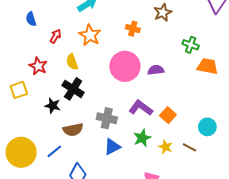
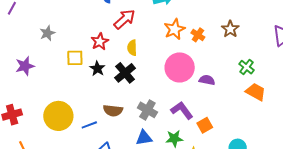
brown star: (163, 13) -> (230, 29), turned -30
orange star: (90, 35) -> (175, 29), moved
red arrow: (56, 36) -> (125, 19), size x1.6
black star: (53, 106) -> (97, 69), moved

